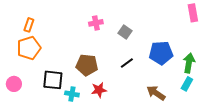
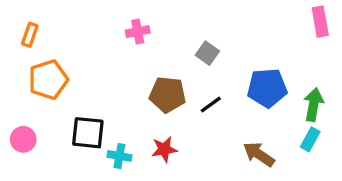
pink cross: (96, 23) -> (138, 32), moved
orange rectangle: (29, 25) -> (30, 35), moved
brown pentagon: (87, 65) -> (168, 95), moved

